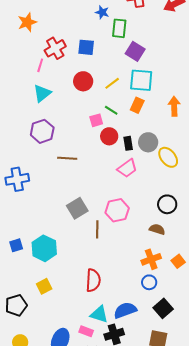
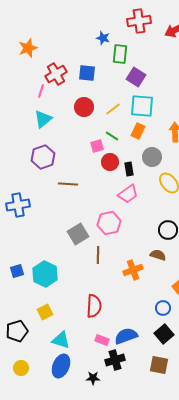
gray circle: (148, 142) -> (152, 157), moved
pink hexagon: (117, 210) -> (109, 223), moved
orange cross: (151, 259) -> (133, 270), moved
blue circle: (149, 282) -> (163, 308), moved
cyan triangle: (99, 314) -> (61, 340), moved
pink rectangle: (86, 331) -> (102, 340), moved

